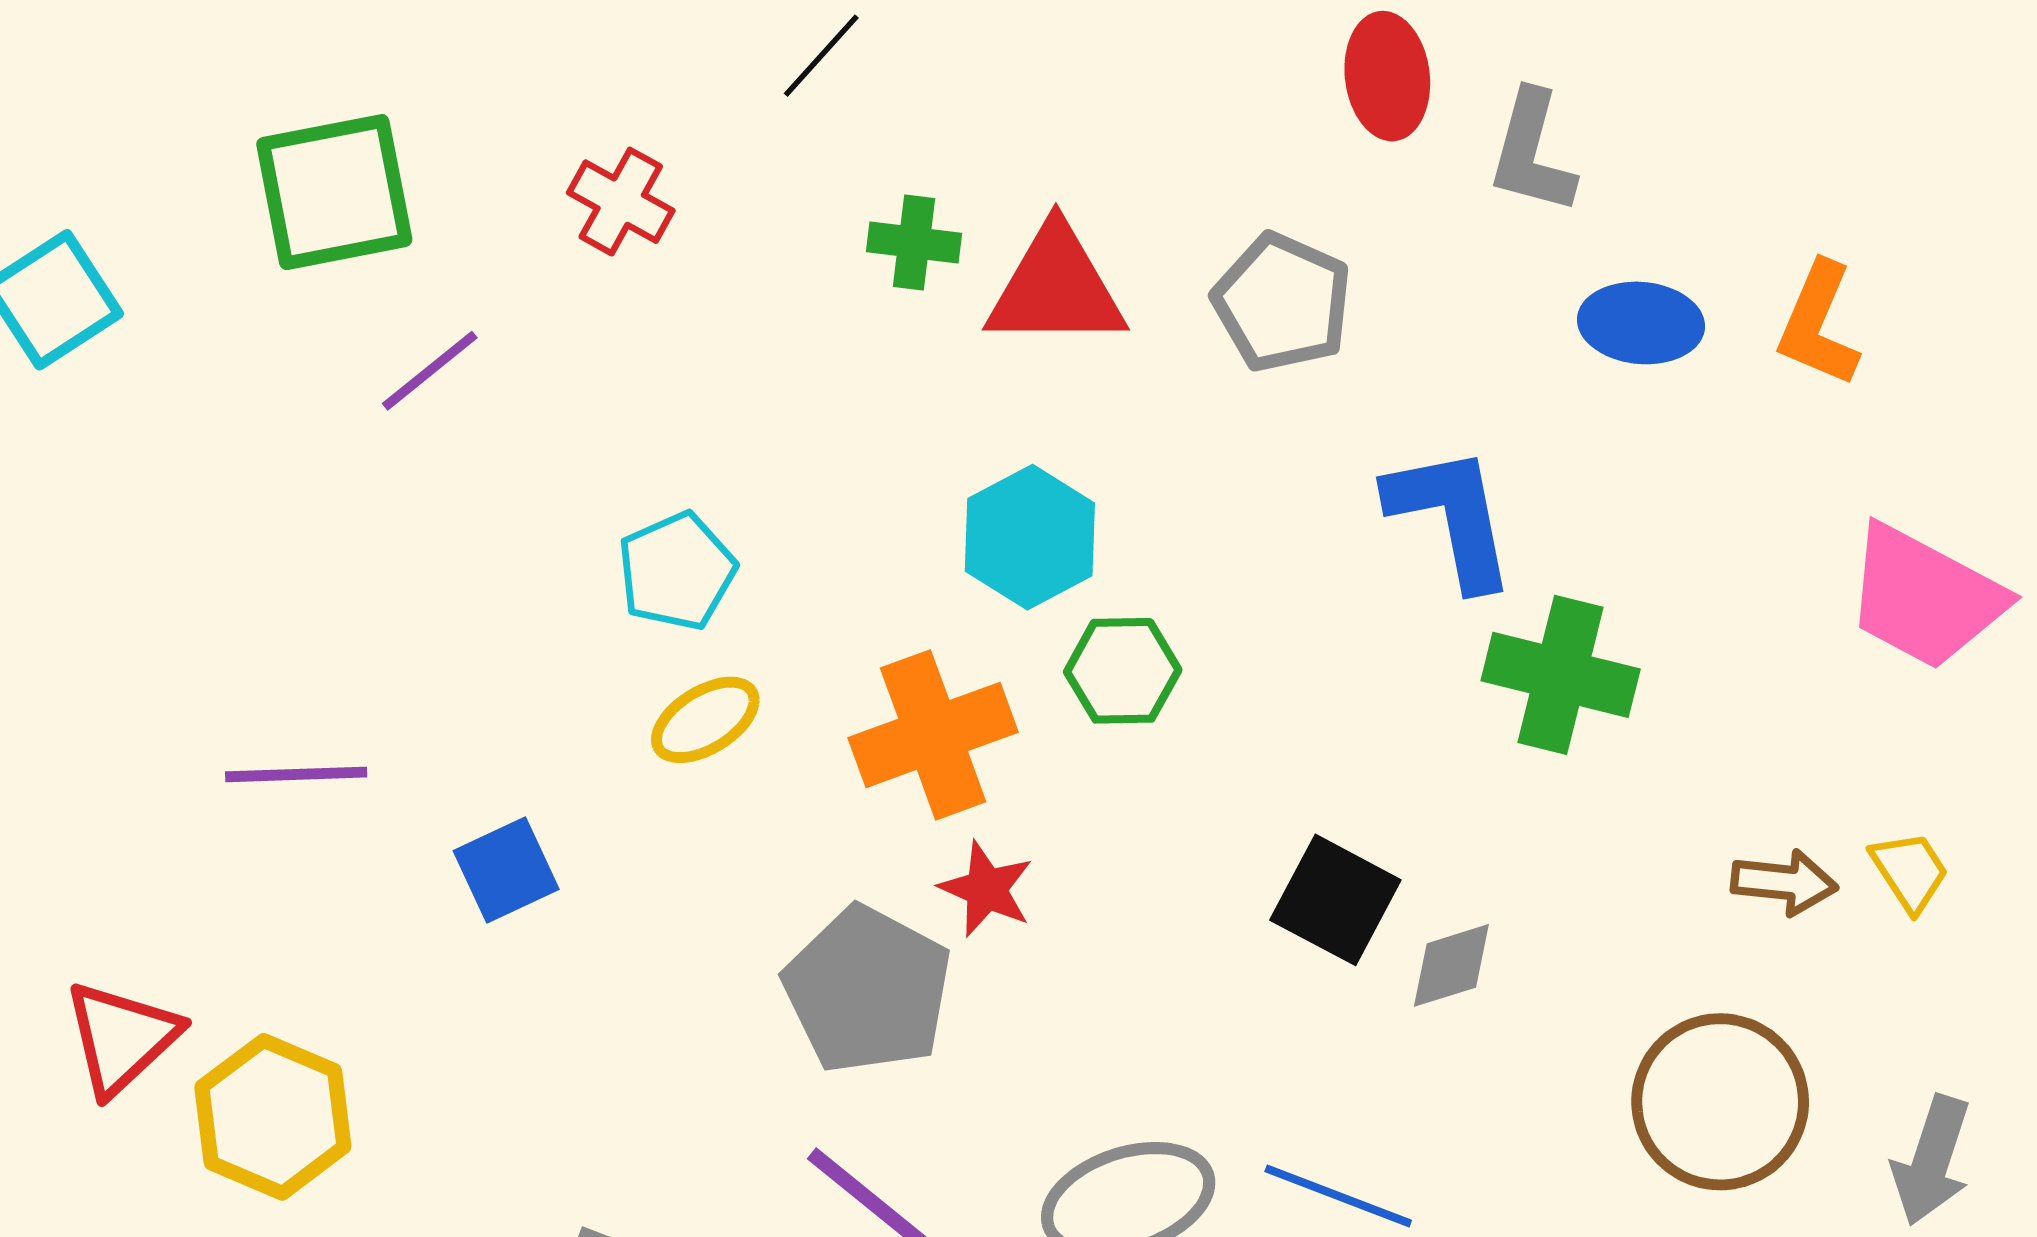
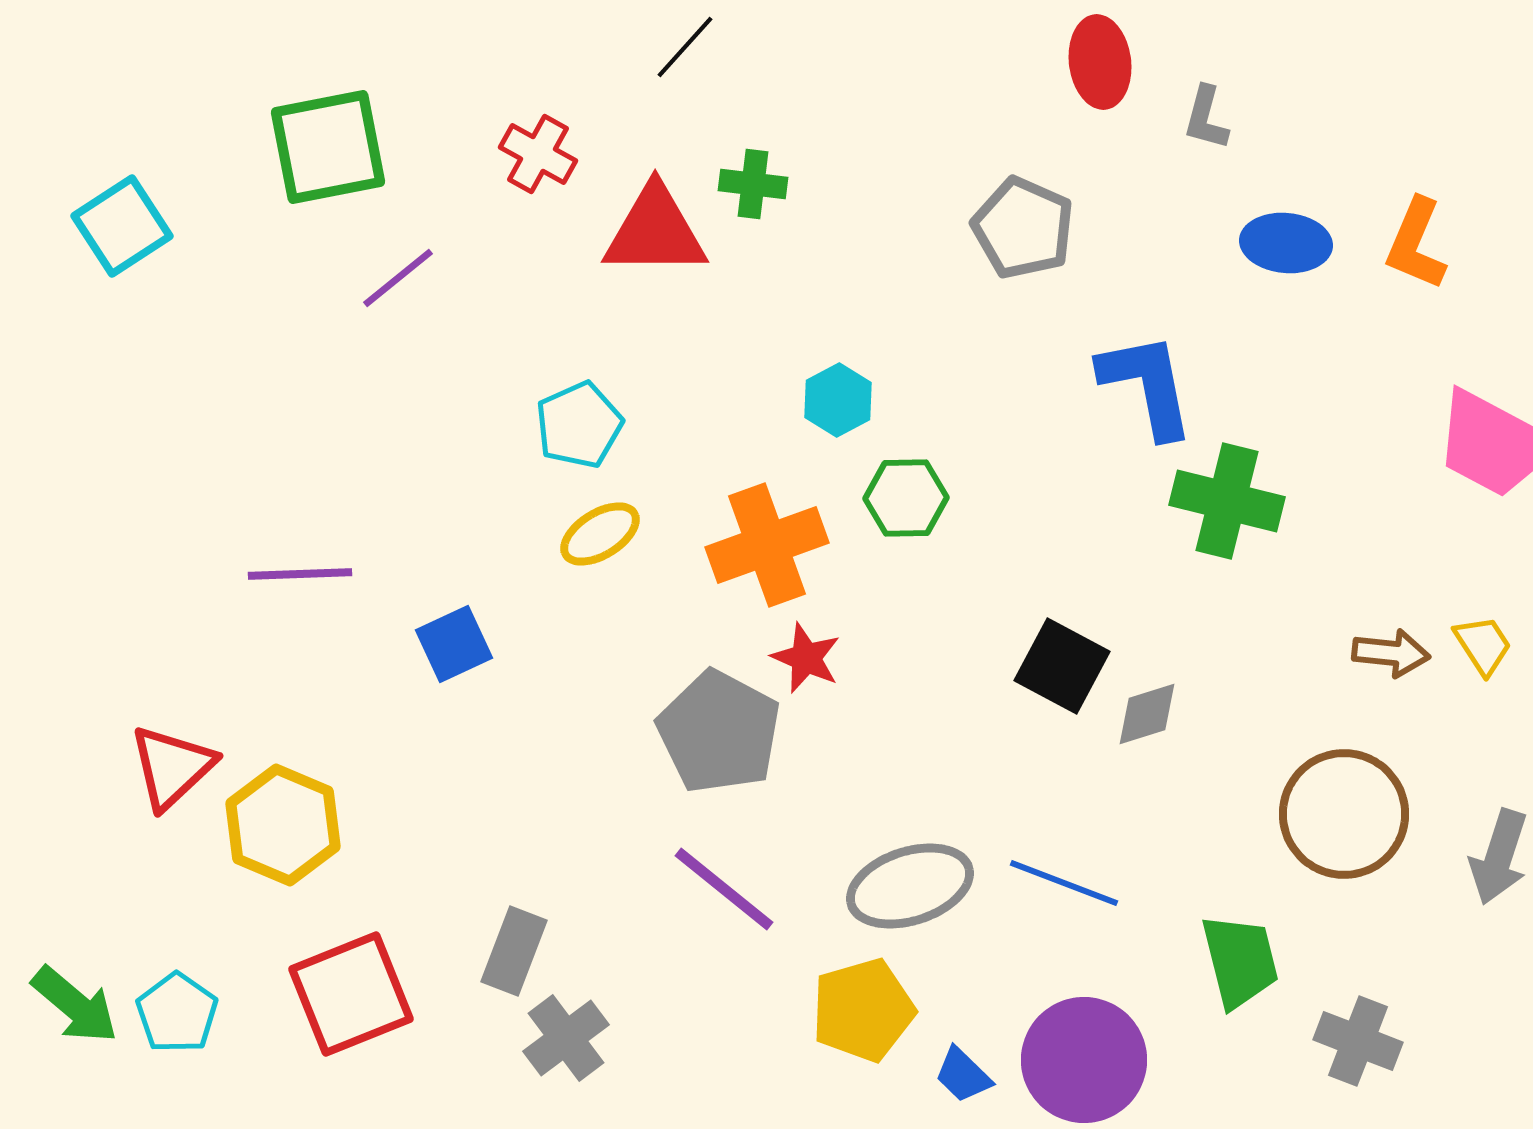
gray L-shape: (1532, 152) -> (1206, 118), size x0.7
red triangle: (1056, 288) -> (655, 231), moved
cyan hexagon: (1030, 537) -> (838, 400), size x0.7

